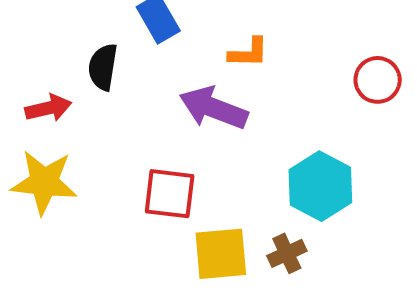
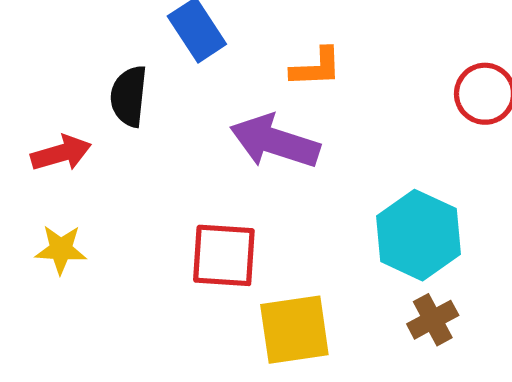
yellow star: (44, 182) -> (61, 249), size x0.6
brown cross: (287, 253) -> (433, 320), moved

